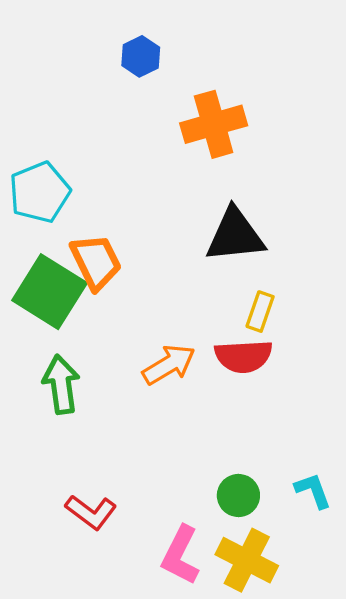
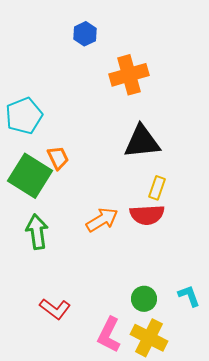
orange trapezoid: (96, 262) -> (58, 158), size x0.7

